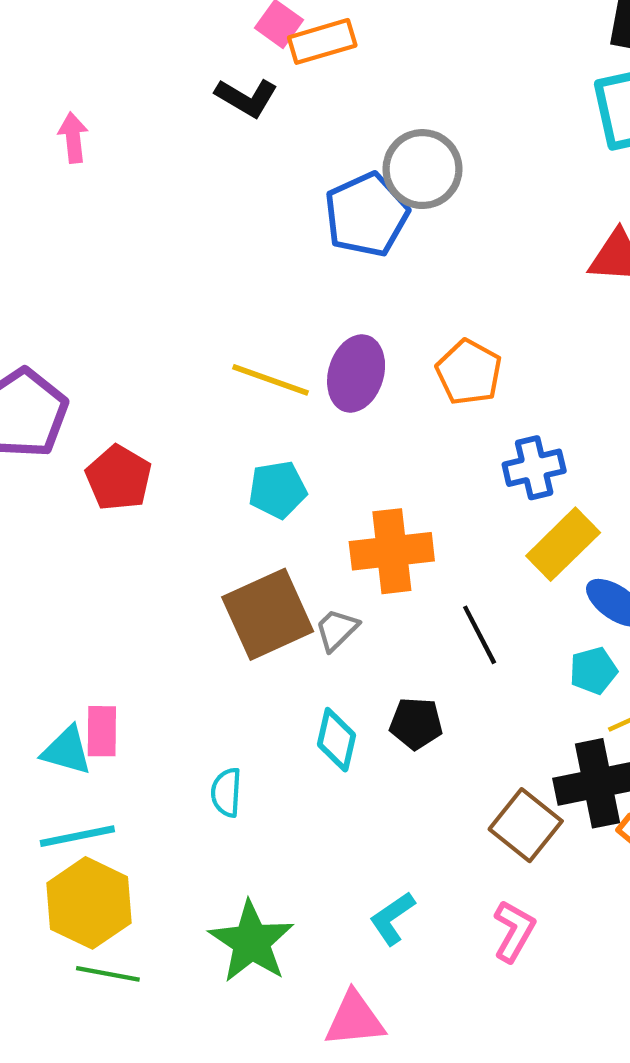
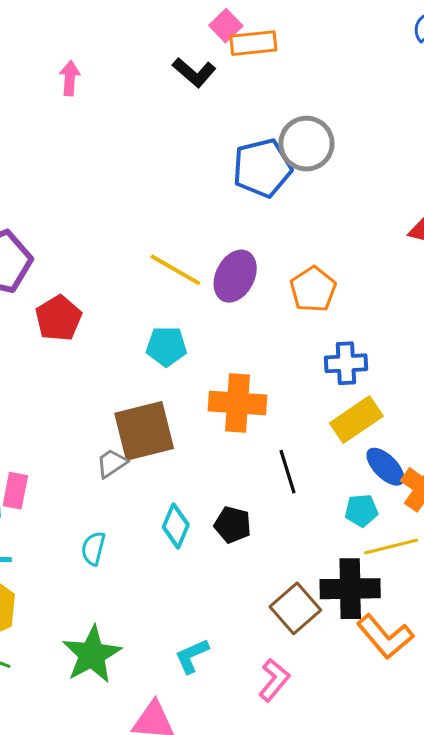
gray trapezoid: (337, 630) -> (112, 463), moved

